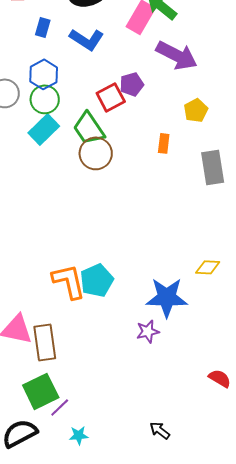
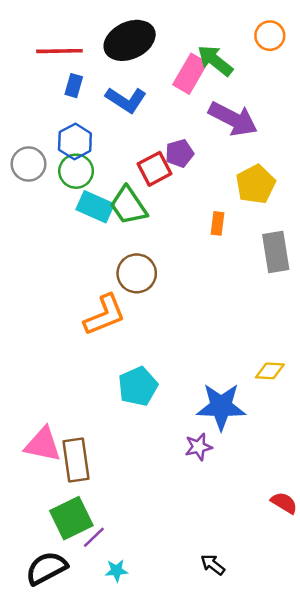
yellow pentagon: (196, 110) -> (256, 184), size x1.4
cyan rectangle: (44, 129) -> (95, 207), moved, turned 68
brown circle: (96, 153) -> (137, 273), moved
orange L-shape: (69, 281) -> (105, 315), moved, turned 81

